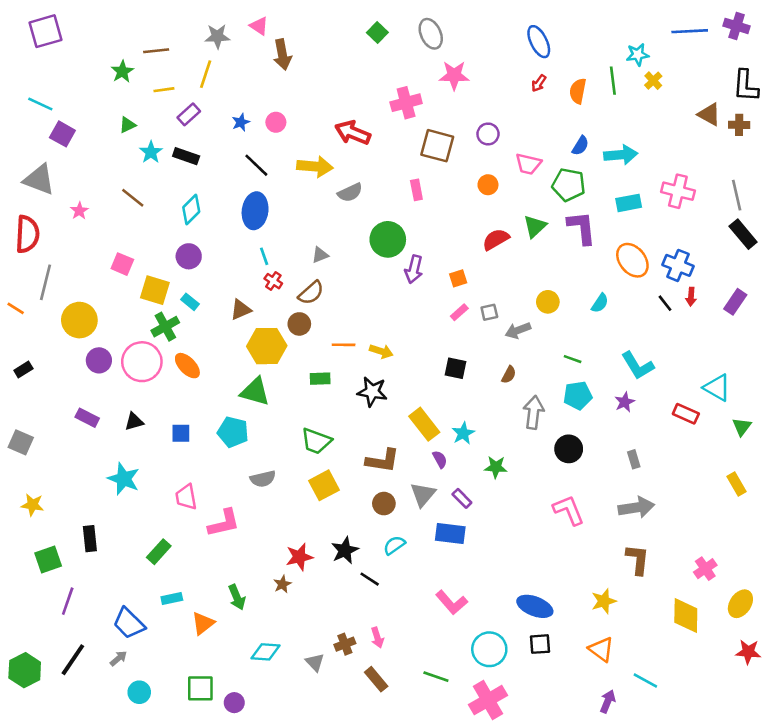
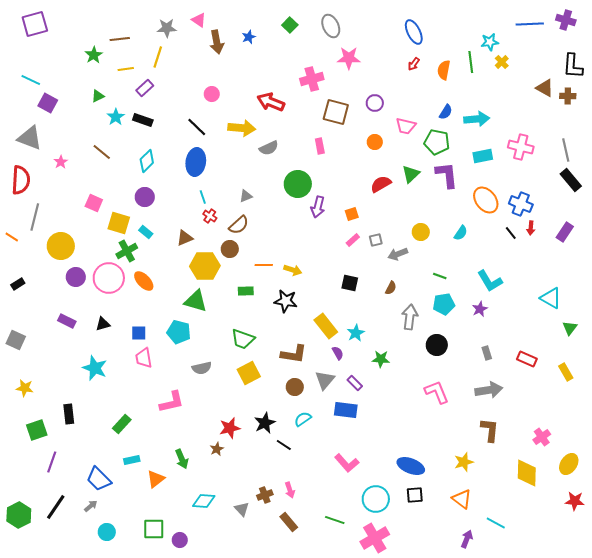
blue star: (241, 122) -> (249, 37), moved
red rectangle: (686, 414) -> (527, 359), moved
pink trapezoid: (186, 497) -> (144, 358), moved

